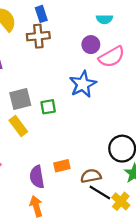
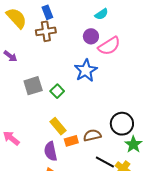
cyan semicircle: (104, 19) -> (101, 14), turned -32
green square: (48, 107) -> (57, 91), turned -32
yellow rectangle: (18, 126) -> (58, 126), moved
brown semicircle: (91, 176) -> (92, 135), moved

